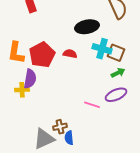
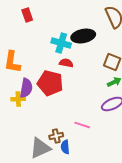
cyan cross: (102, 49) -> (61, 43), moved
red pentagon: (42, 55) -> (50, 83), moved, turned -30
pink line: (92, 105) -> (82, 125), moved

